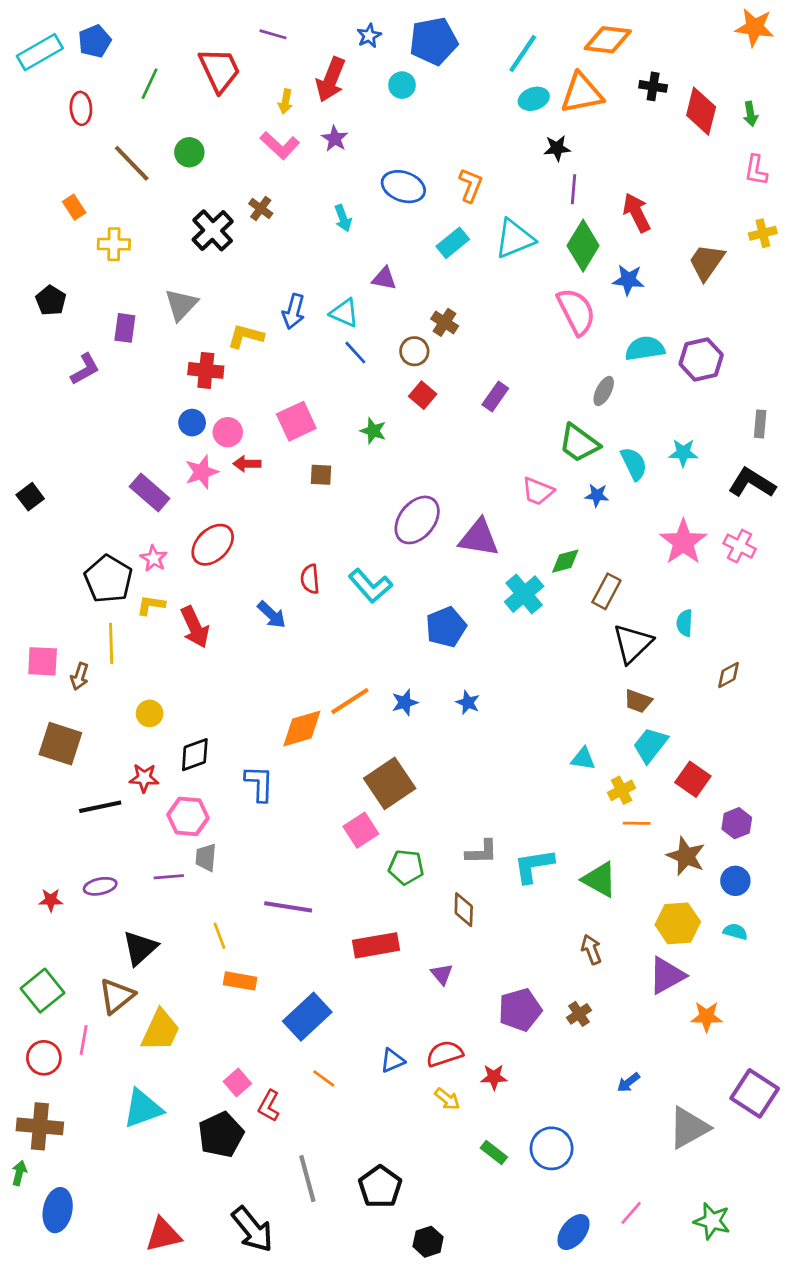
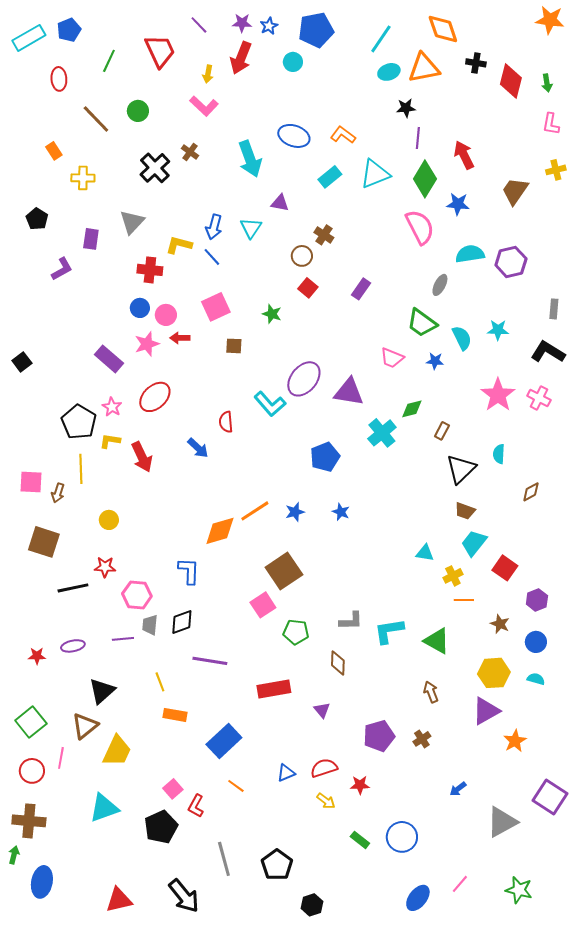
purple line: (273, 34) -> (199, 25), turned 30
orange diamond: (608, 40) -> (443, 29), turned 64
purple star: (335, 139) -> (242, 23), moved, turned -30
orange L-shape: (471, 185) -> (343, 135), turned -75
cyan arrow: (343, 218) -> (250, 159), size x1.8
cyan triangle: (344, 313) -> (251, 228), turned 40
blue line: (355, 353) -> (212, 257), moved
cyan L-shape: (370, 586) -> (270, 404), moved
brown rectangle: (606, 591) -> (442, 431), size x0.7
black diamond: (195, 755) -> (182, 622), moved
brown star: (686, 856) -> (500, 624), size x0.7
orange star: (707, 1017) -> (515, 741), turned -30

